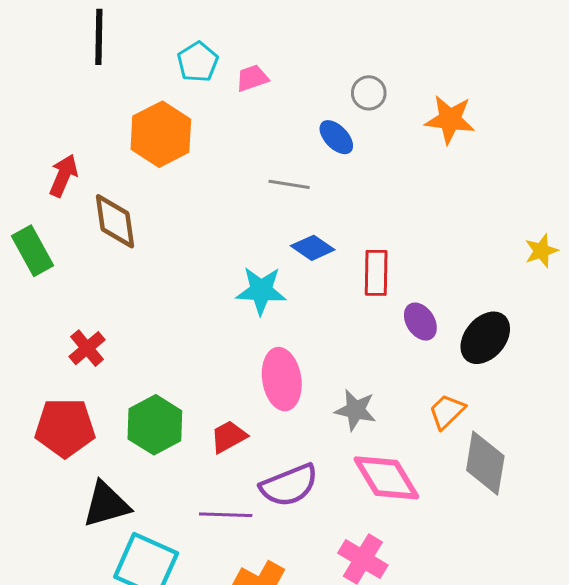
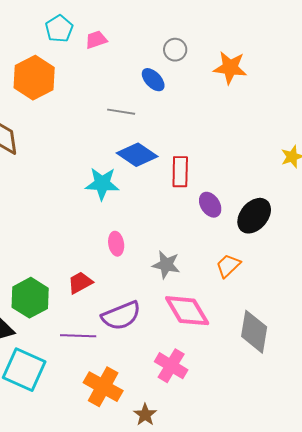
blue diamond: (313, 248) -> (137, 155), size x1.4
pink ellipse: (282, 379) -> (116, 244), size x0.6
green hexagon: (155, 425) -> (30, 298), moved
gray diamond: (485, 463) -> (254, 332), moved

